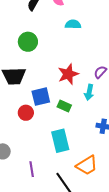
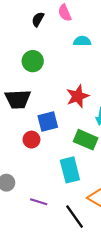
green rectangle: (64, 106) -> (86, 140), moved, size x1.5
purple line: (32, 169) -> (39, 202), turned -63

